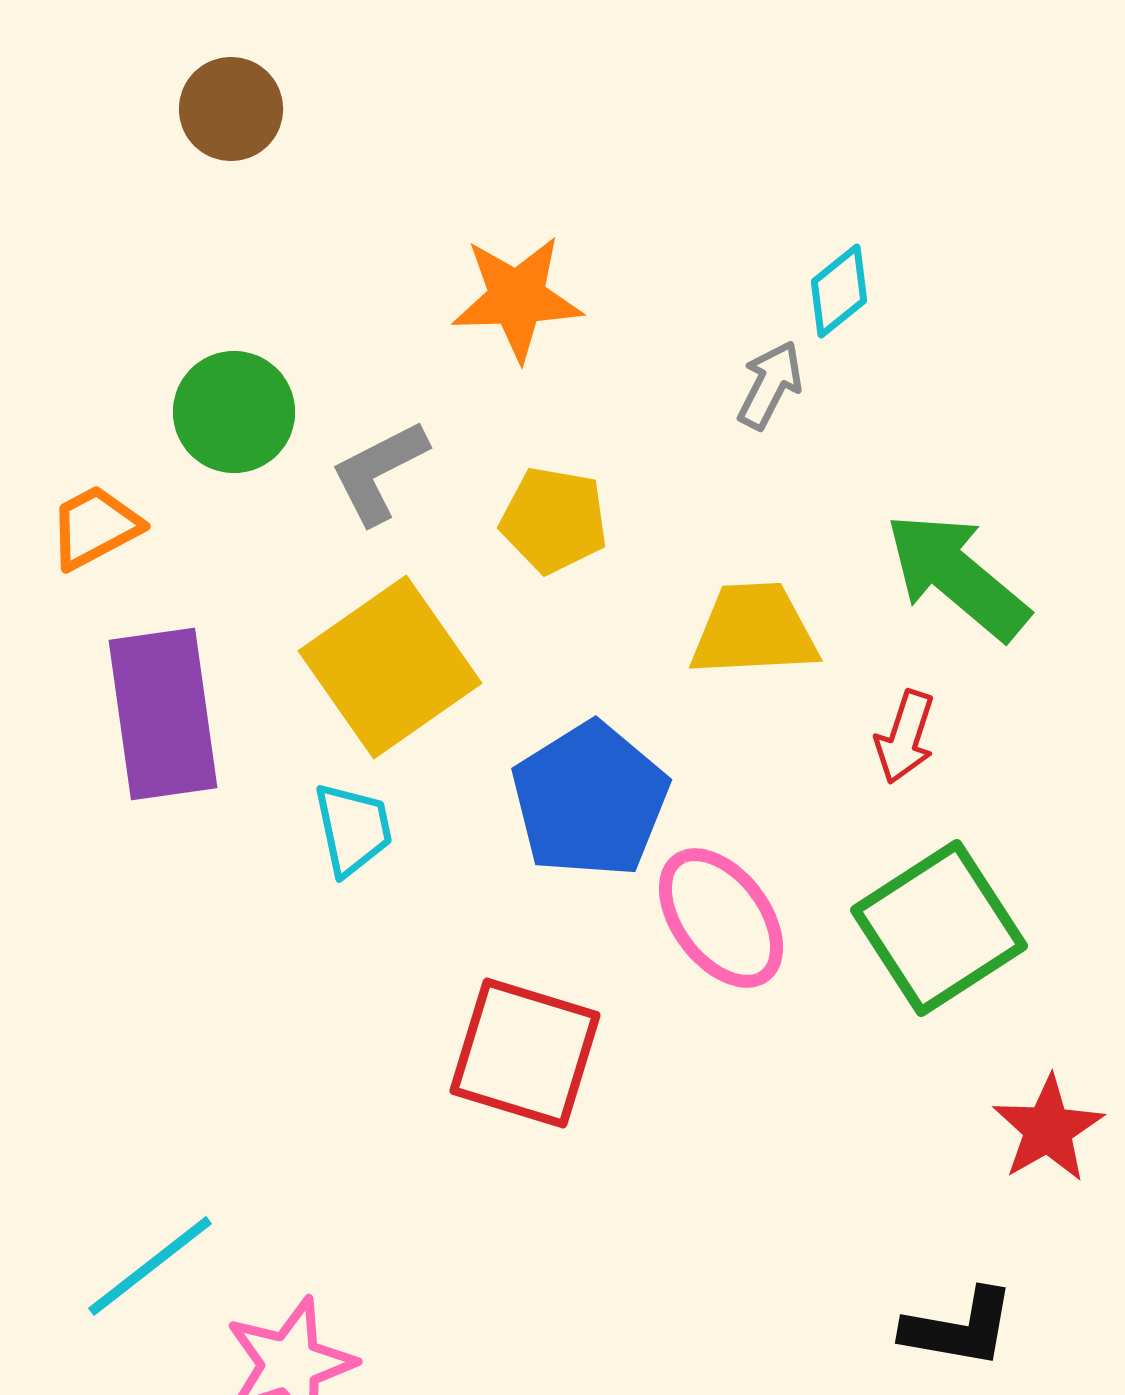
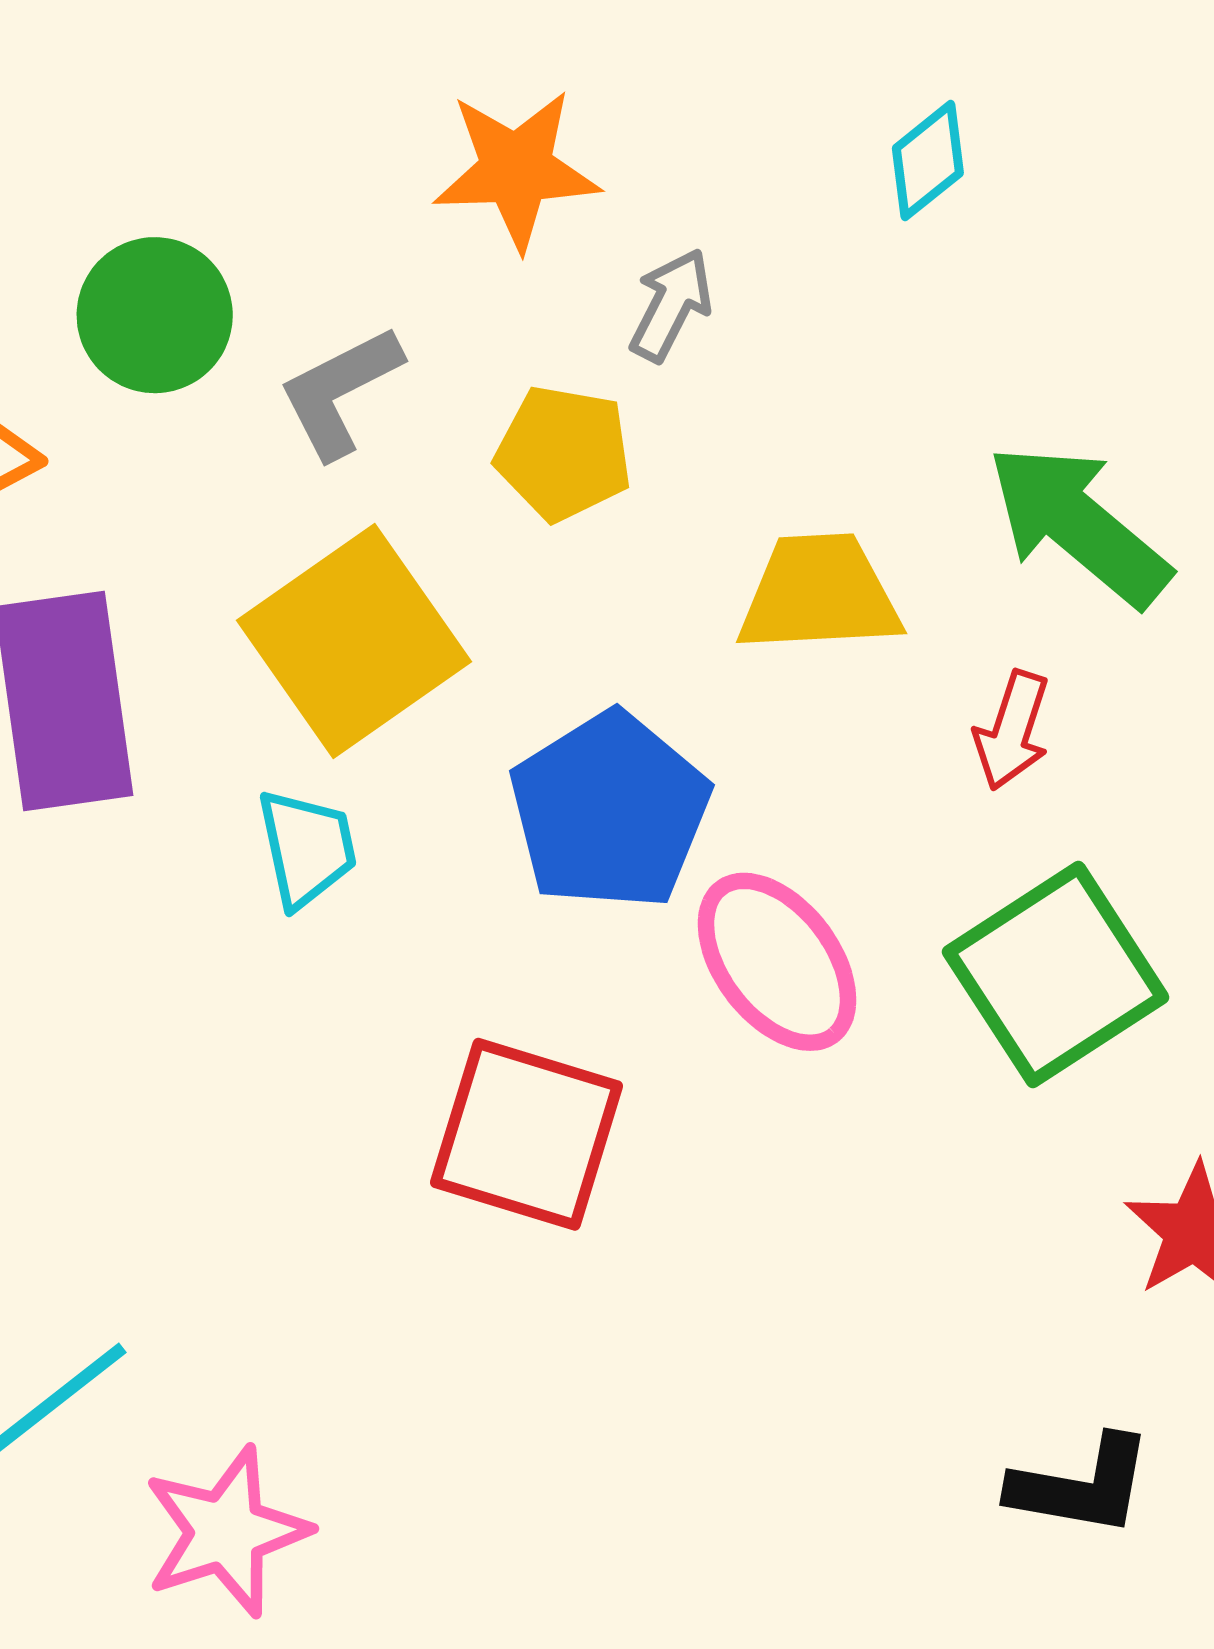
gray arrow: (770, 385) -> (671, 305), moved

